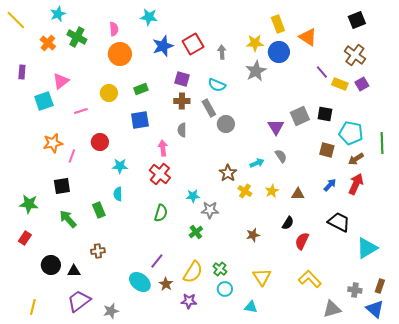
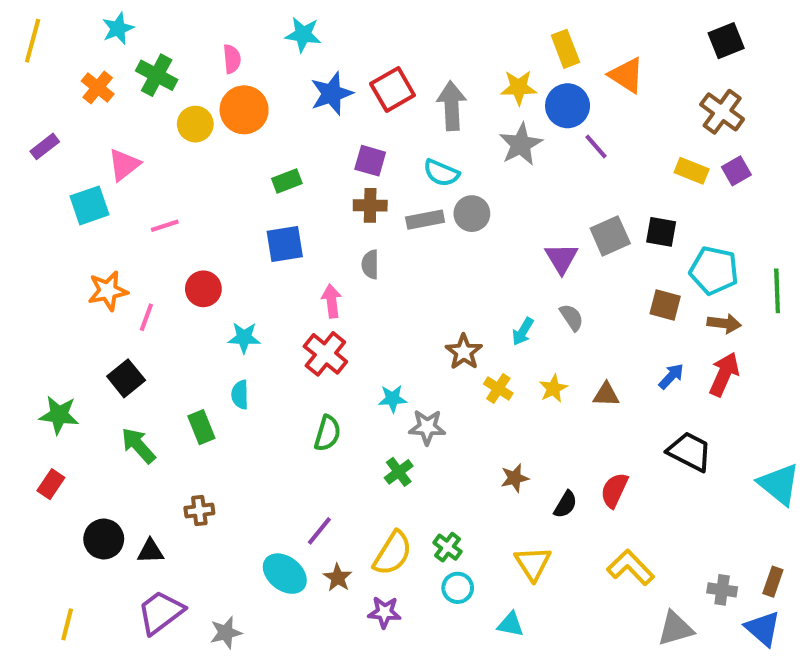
yellow line: (16, 20) -> (33, 41), turned 60
gray arrow: (222, 52) -> (452, 106), size x1.6
purple rectangle: (22, 72) -> (45, 146), turned 48
purple line: (322, 72) -> (596, 146), moved
yellow circle: (109, 93) -> (195, 124), moved
gray rectangle: (209, 108) -> (425, 220), turned -72
gray circle: (226, 124) -> (472, 214), moved
brown arrow: (356, 159) -> (724, 323), turned -140
cyan arrow: (257, 163) -> (523, 332), turned 144
black square: (62, 186) -> (126, 378), turned -30
black semicircle: (288, 223) -> (565, 504), moved
cyan triangle: (367, 248) -> (779, 484), moved, turned -50

